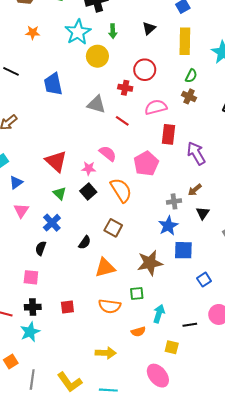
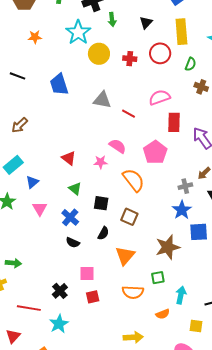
green arrow: (113, 31) -> (112, 19), moved
red circle: (145, 70) -> (160, 53), moved
red cross: (125, 88) -> (130, 59), moved
brown cross: (189, 96) -> (201, 87), moved
red triangle: (56, 161) -> (69, 158), size x0.7
black square: (88, 191) -> (101, 203), moved, turned -35
black semicircle: (41, 248) -> (73, 243), moved, turned -80
orange triangle: (105, 268) -> (125, 256), turned -30
pink square: (31, 277) -> (87, 273), moved
black cross: (33, 307) -> (60, 291), moved, turned -35

